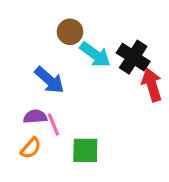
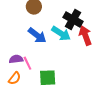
cyan arrow: (95, 54) -> (61, 33), moved
blue arrow: (49, 80) -> (37, 35), moved

